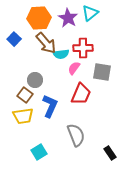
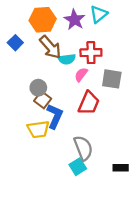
brown square: (25, 95) -> (43, 100), moved
yellow trapezoid: (23, 116) -> (38, 129), moved
cyan square: (39, 152) -> (78, 167), moved
black rectangle: (110, 153) -> (121, 168), turned -56

